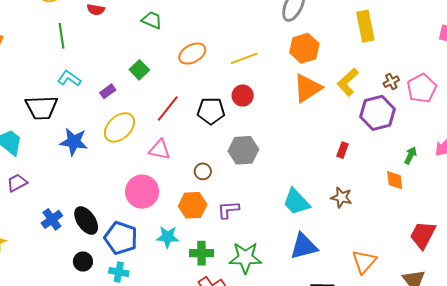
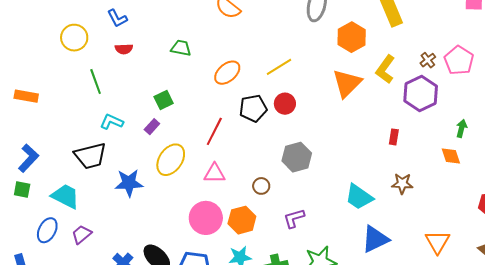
orange hexagon: (304, 48) -> (352, 37), moved
green square: (139, 70) -> (164, 100), moved, turned 30
black pentagon: (211, 111) -> (253, 108), moved
orange hexagon: (193, 205) -> (242, 220), moved

